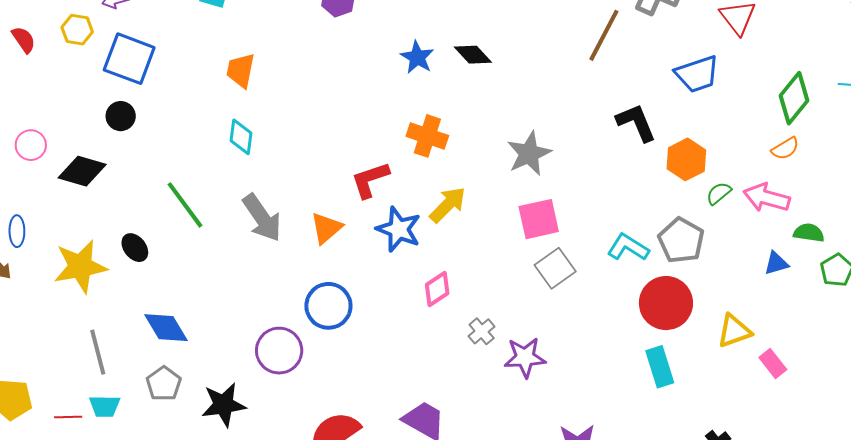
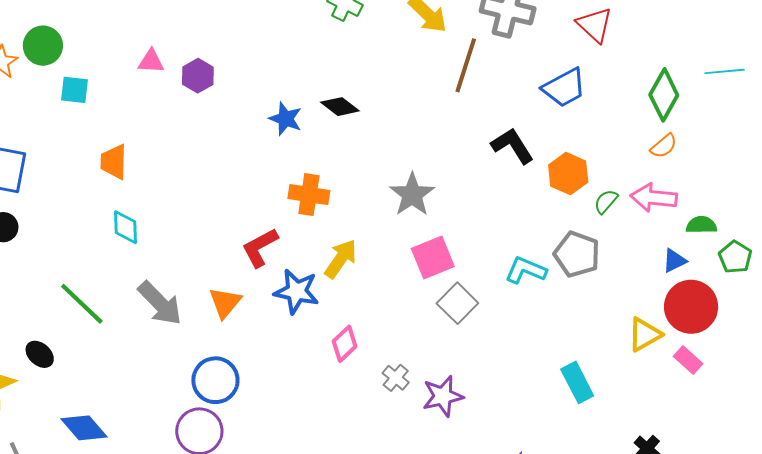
red circle: (666, 303) -> (691, 307), moved
blue circle: (328, 306) -> (215, 380), moved

